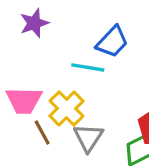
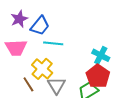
blue trapezoid: (112, 42) -> (40, 26), moved
pink trapezoid: (24, 100) -> (16, 48), moved

